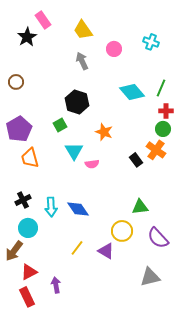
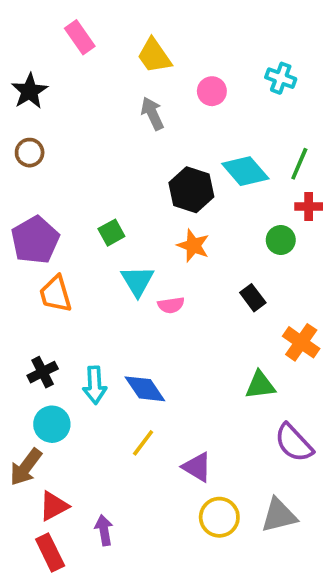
black star: (27, 37) -> (30, 91), moved
black hexagon: (77, 102) -> (191, 190), moved
green circle: (163, 129) -> (281, 240), moved
orange cross: (156, 150) -> (301, 342), moved
yellow circle: (122, 231) -> (219, 517), moved
yellow line: (77, 248) -> (143, 443), moved

